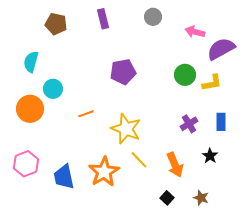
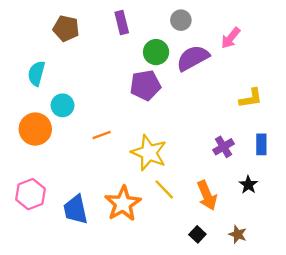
pink arrow: (195, 32) -> (231, 38), turned -66
purple semicircle: (221, 49) -> (193, 58), moved
green circle: (185, 75) -> (156, 52), moved

